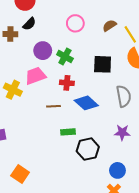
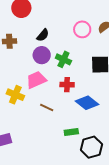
pink circle: (75, 23) -> (82, 29), moved
black semicircle: (29, 24) -> (43, 35), moved
brown line: (54, 106) -> (47, 108), moved, turned 32

